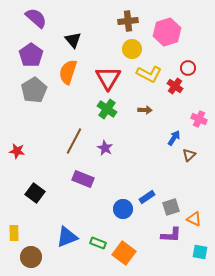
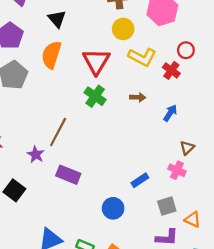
pink cross: (199, 119) -> (177, 170), moved
blue arrow: (174, 138) -> (170, 113), moved
purple star: (105, 148) -> (36, 154), moved
blue rectangle: (147, 197) -> (140, 180), moved

